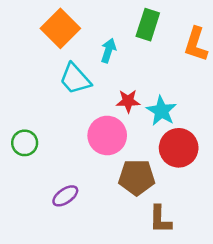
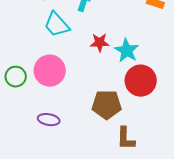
pink circle: (107, 136) -> (50, 71), moved
purple ellipse: (65, 196) -> (49, 120), turned 45

